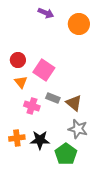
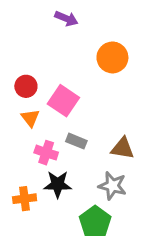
orange circle: (79, 24) -> (112, 57), moved
brown triangle: (74, 103) -> (123, 148), moved, turned -30
black star: (40, 140) -> (58, 184), moved

